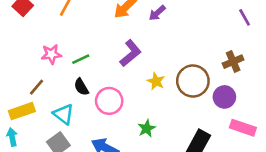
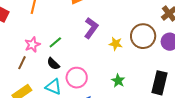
brown line: (36, 87) -> (22, 63), moved
black semicircle: (81, 87) -> (53, 64), moved
pink circle: (109, 101) -> (77, 78), moved

